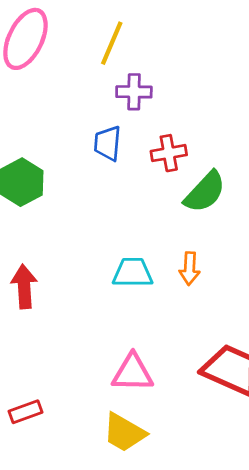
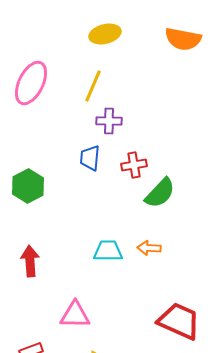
orange arrow: (190, 268) -> (149, 248), turned 90
pink triangle: (133, 373) -> (75, 315), moved

